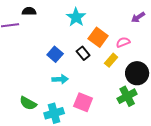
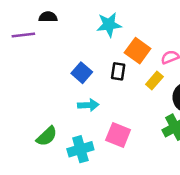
cyan star: (76, 17) -> (109, 25), turned 30
black rectangle: (83, 53) -> (118, 71), turned 48
green semicircle: (28, 103) -> (47, 136), turned -72

